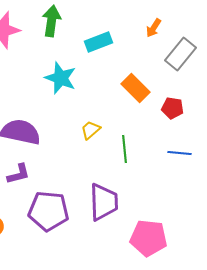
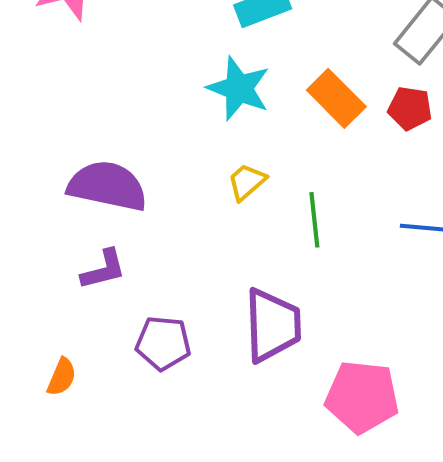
cyan star: (61, 78) -> (239, 88), moved
red pentagon: (173, 108) -> (410, 108), moved
purple pentagon: (49, 211) -> (163, 343), size x0.7

